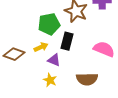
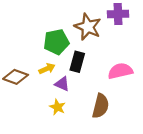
pink semicircle: (104, 49) -> (120, 71), turned -35
brown semicircle: (87, 79) -> (101, 106), turned -75

